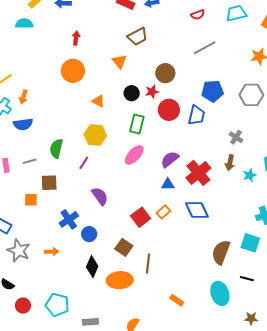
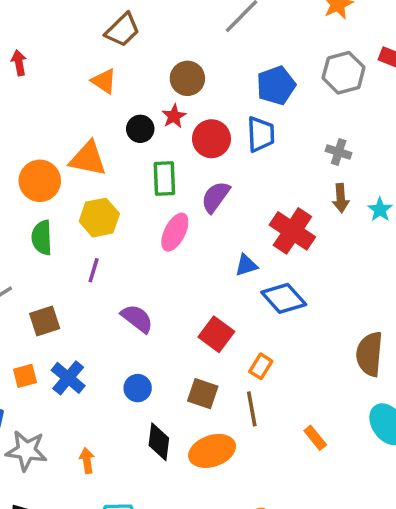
orange circle: (73, 71) -> (40, 181), moved
orange triangle: (98, 101) -> (88, 159), size x1.6
green semicircle: (56, 148) -> (42, 238), moved
purple semicircle: (170, 159) -> (216, 197), moved
orange square: (31, 200) -> (25, 376), moved
blue diamond: (197, 210) -> (284, 298), moved
orange rectangle: (163, 212) -> (261, 366), moved
blue cross: (69, 219) -> (68, 378), moved
orange arrow: (52, 252) -> (87, 461), moved, turned -80
orange rectangle: (177, 300) -> (315, 438), moved, turned 32

